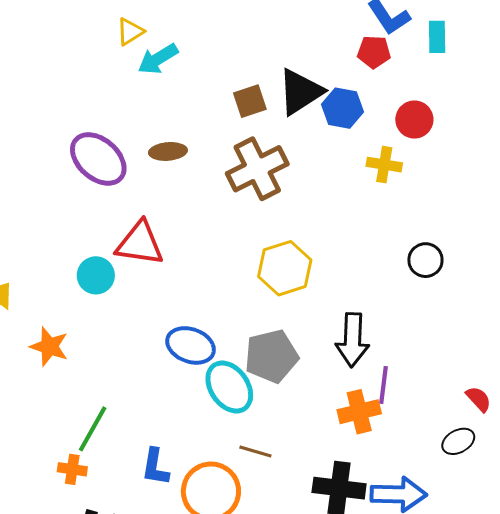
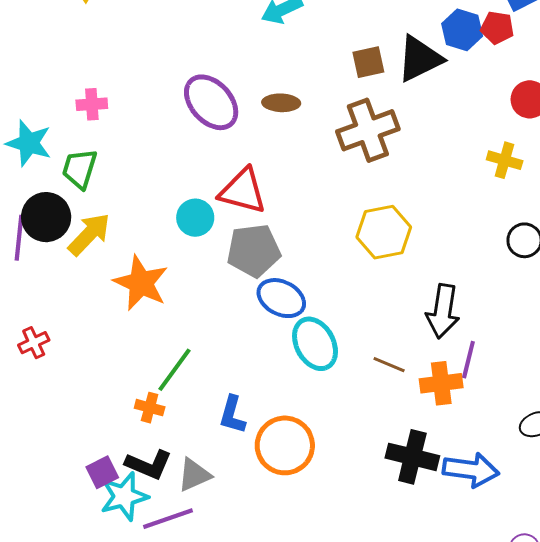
blue hexagon: (343, 108) -> (462, 30), moved
yellow cross: (384, 165) -> (505, 160), moved
orange star: (49, 347) -> (141, 283), size x1.4
gray pentagon: (271, 356) -> (254, 251), moved
brown line: (255, 451) -> (389, 365), moved

